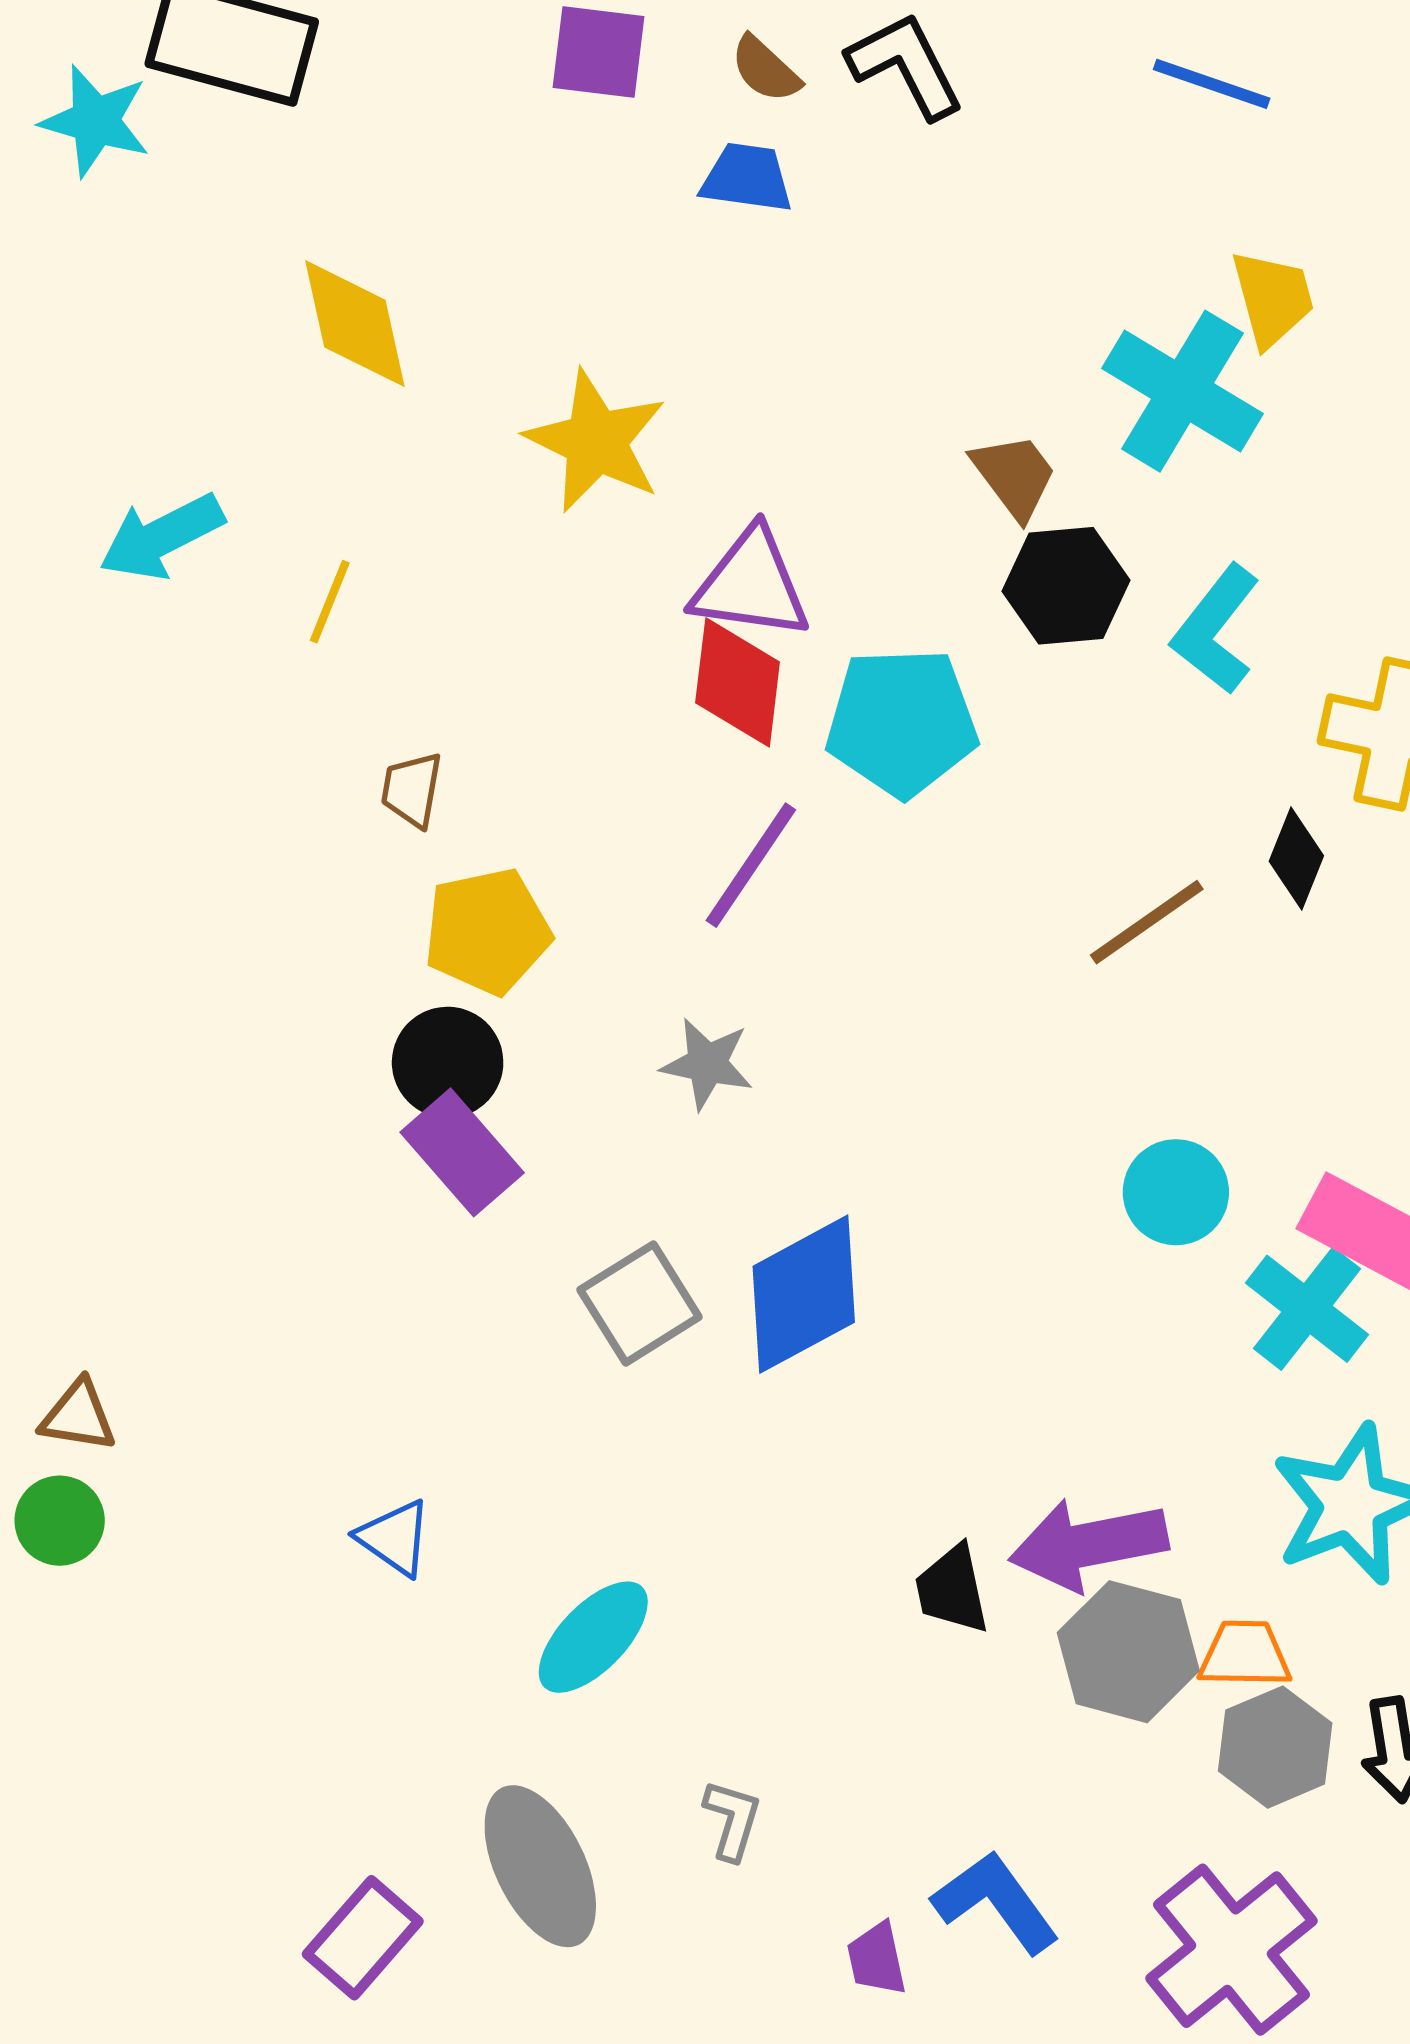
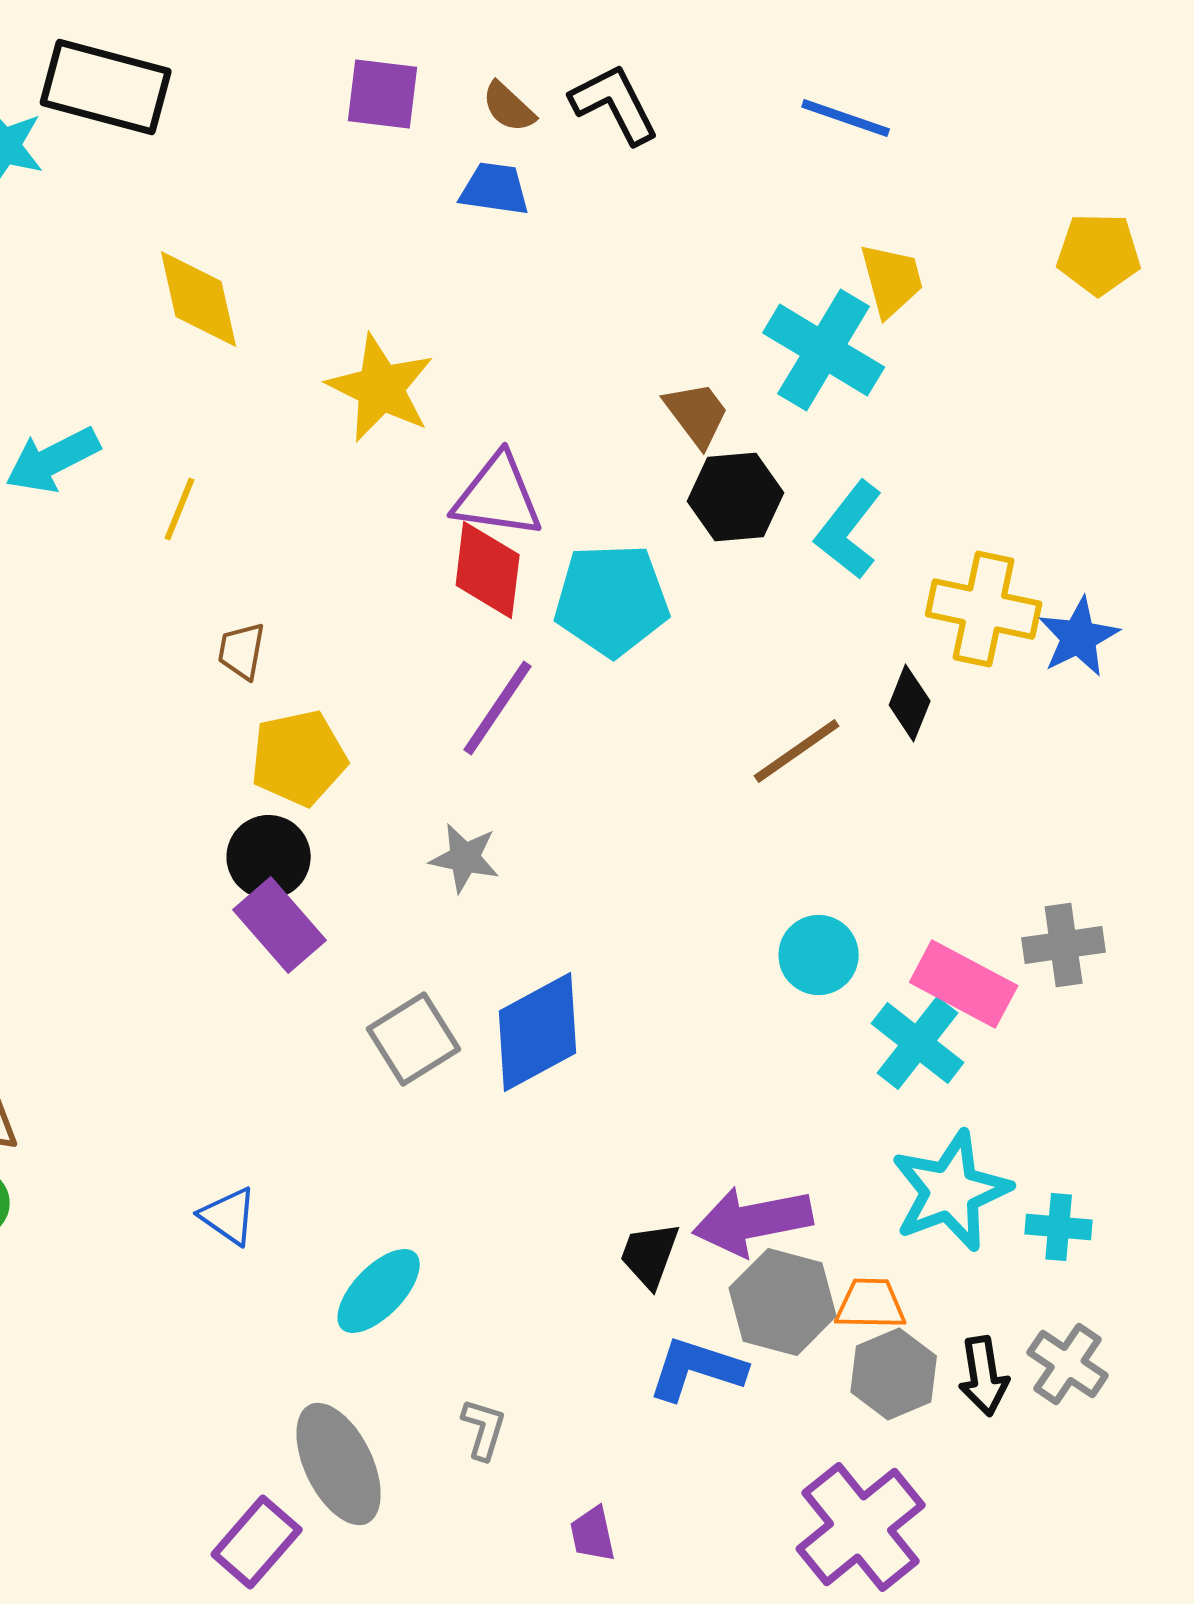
black trapezoid: (952, 1589) -> (650, 1255), turned 32
blue L-shape: (996, 1902) -> (697, 1369), moved, turned -36
purple rectangle: (363, 1938) -> (257, 1542), moved

